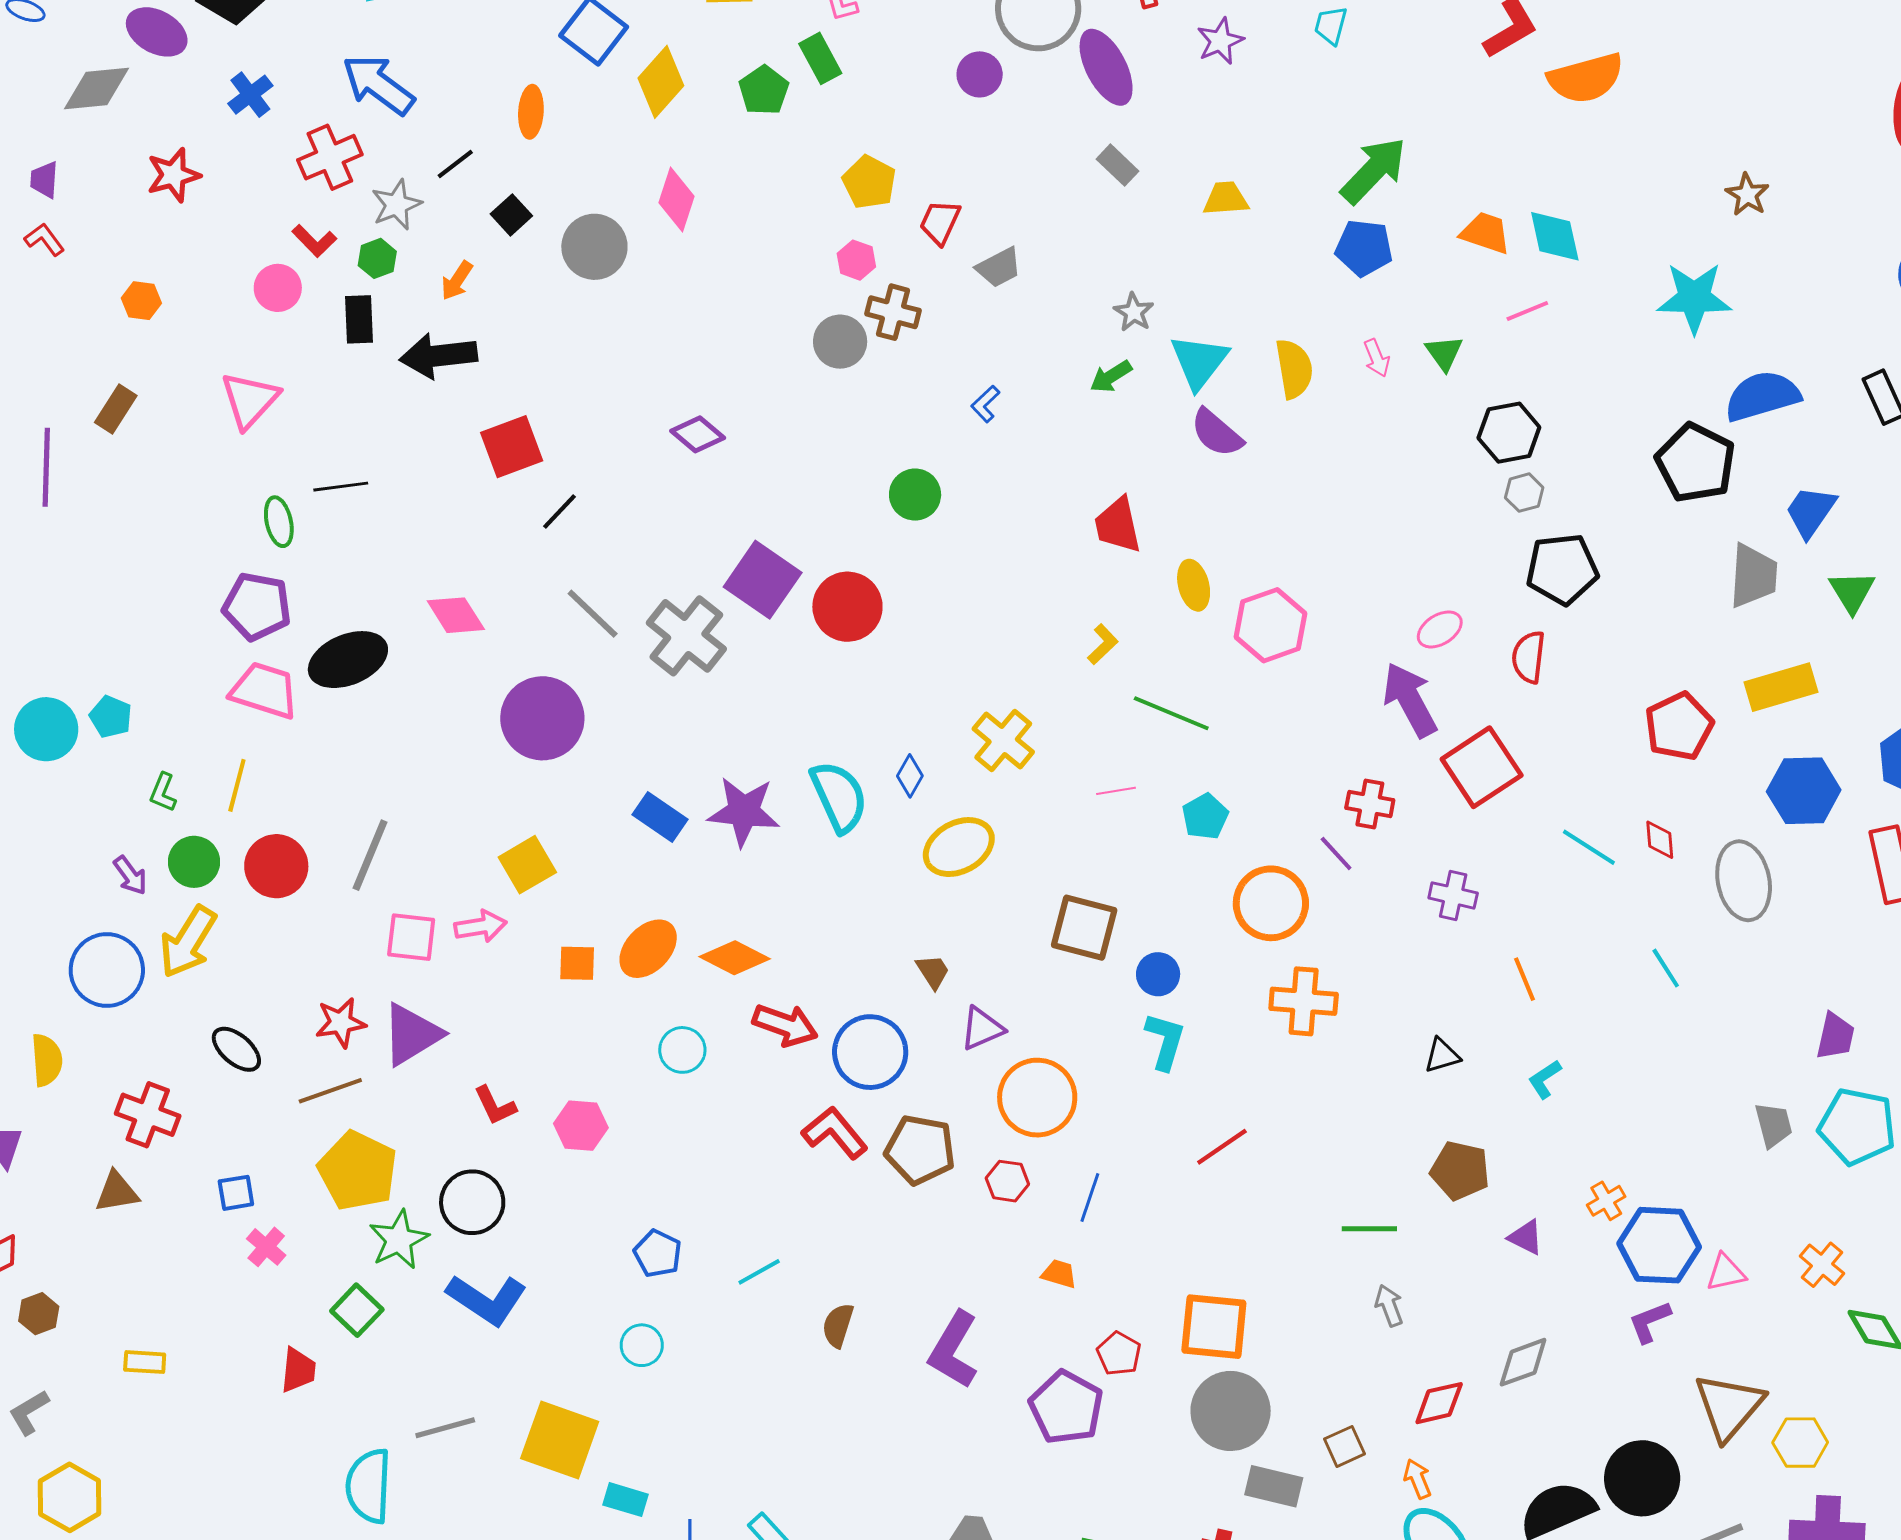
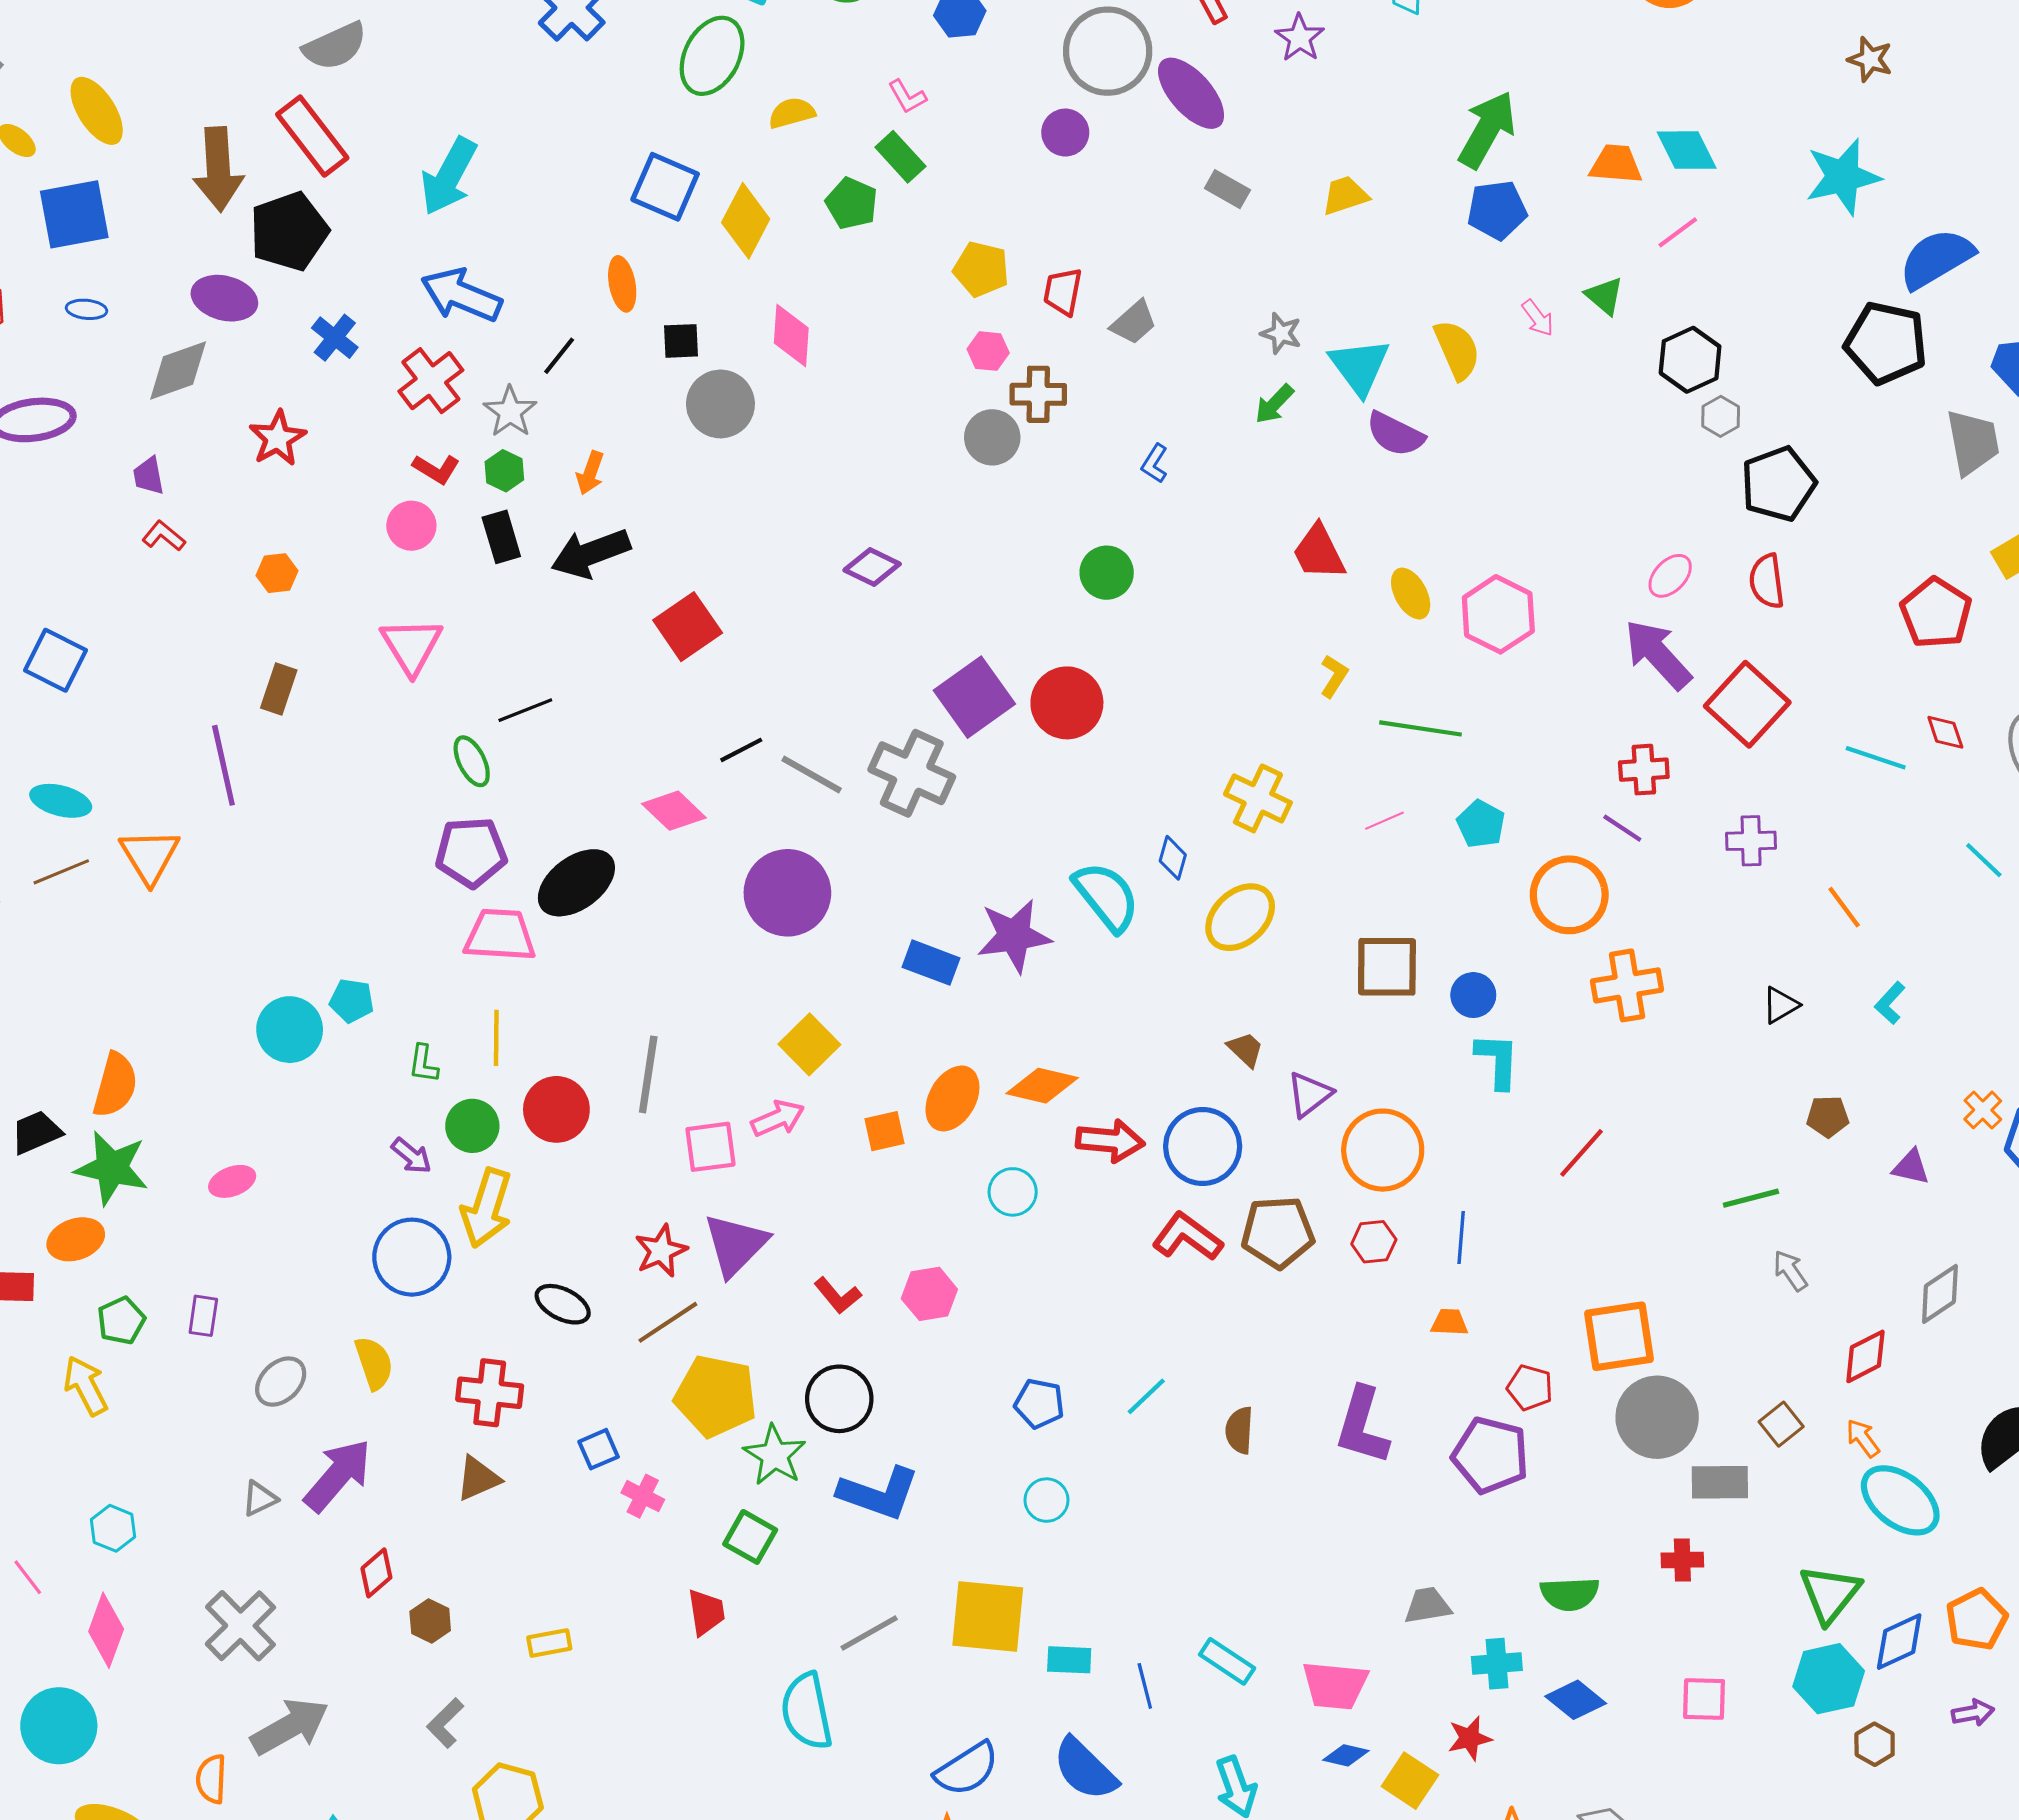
black square: (511, 215) -> (681, 341), moved, turned -36
black line: (559, 512) -> (741, 750), moved, turned 33
purple square: (763, 580) -> (974, 697), turned 34
brown pentagon: (1460, 1171) -> (1828, 1117), size x0.7

